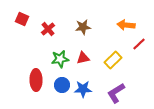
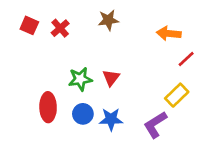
brown star: (83, 27) -> (108, 20), moved
red cross: (48, 29) -> (60, 28), moved
red triangle: (83, 58) -> (111, 78), turned -40
yellow rectangle: (113, 60) -> (177, 95), moved

